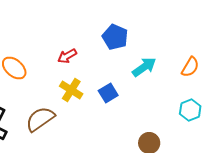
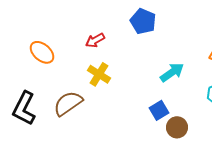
cyan arrow: (144, 67) -> (172, 72), moved
blue square: (108, 93) -> (159, 110), moved

